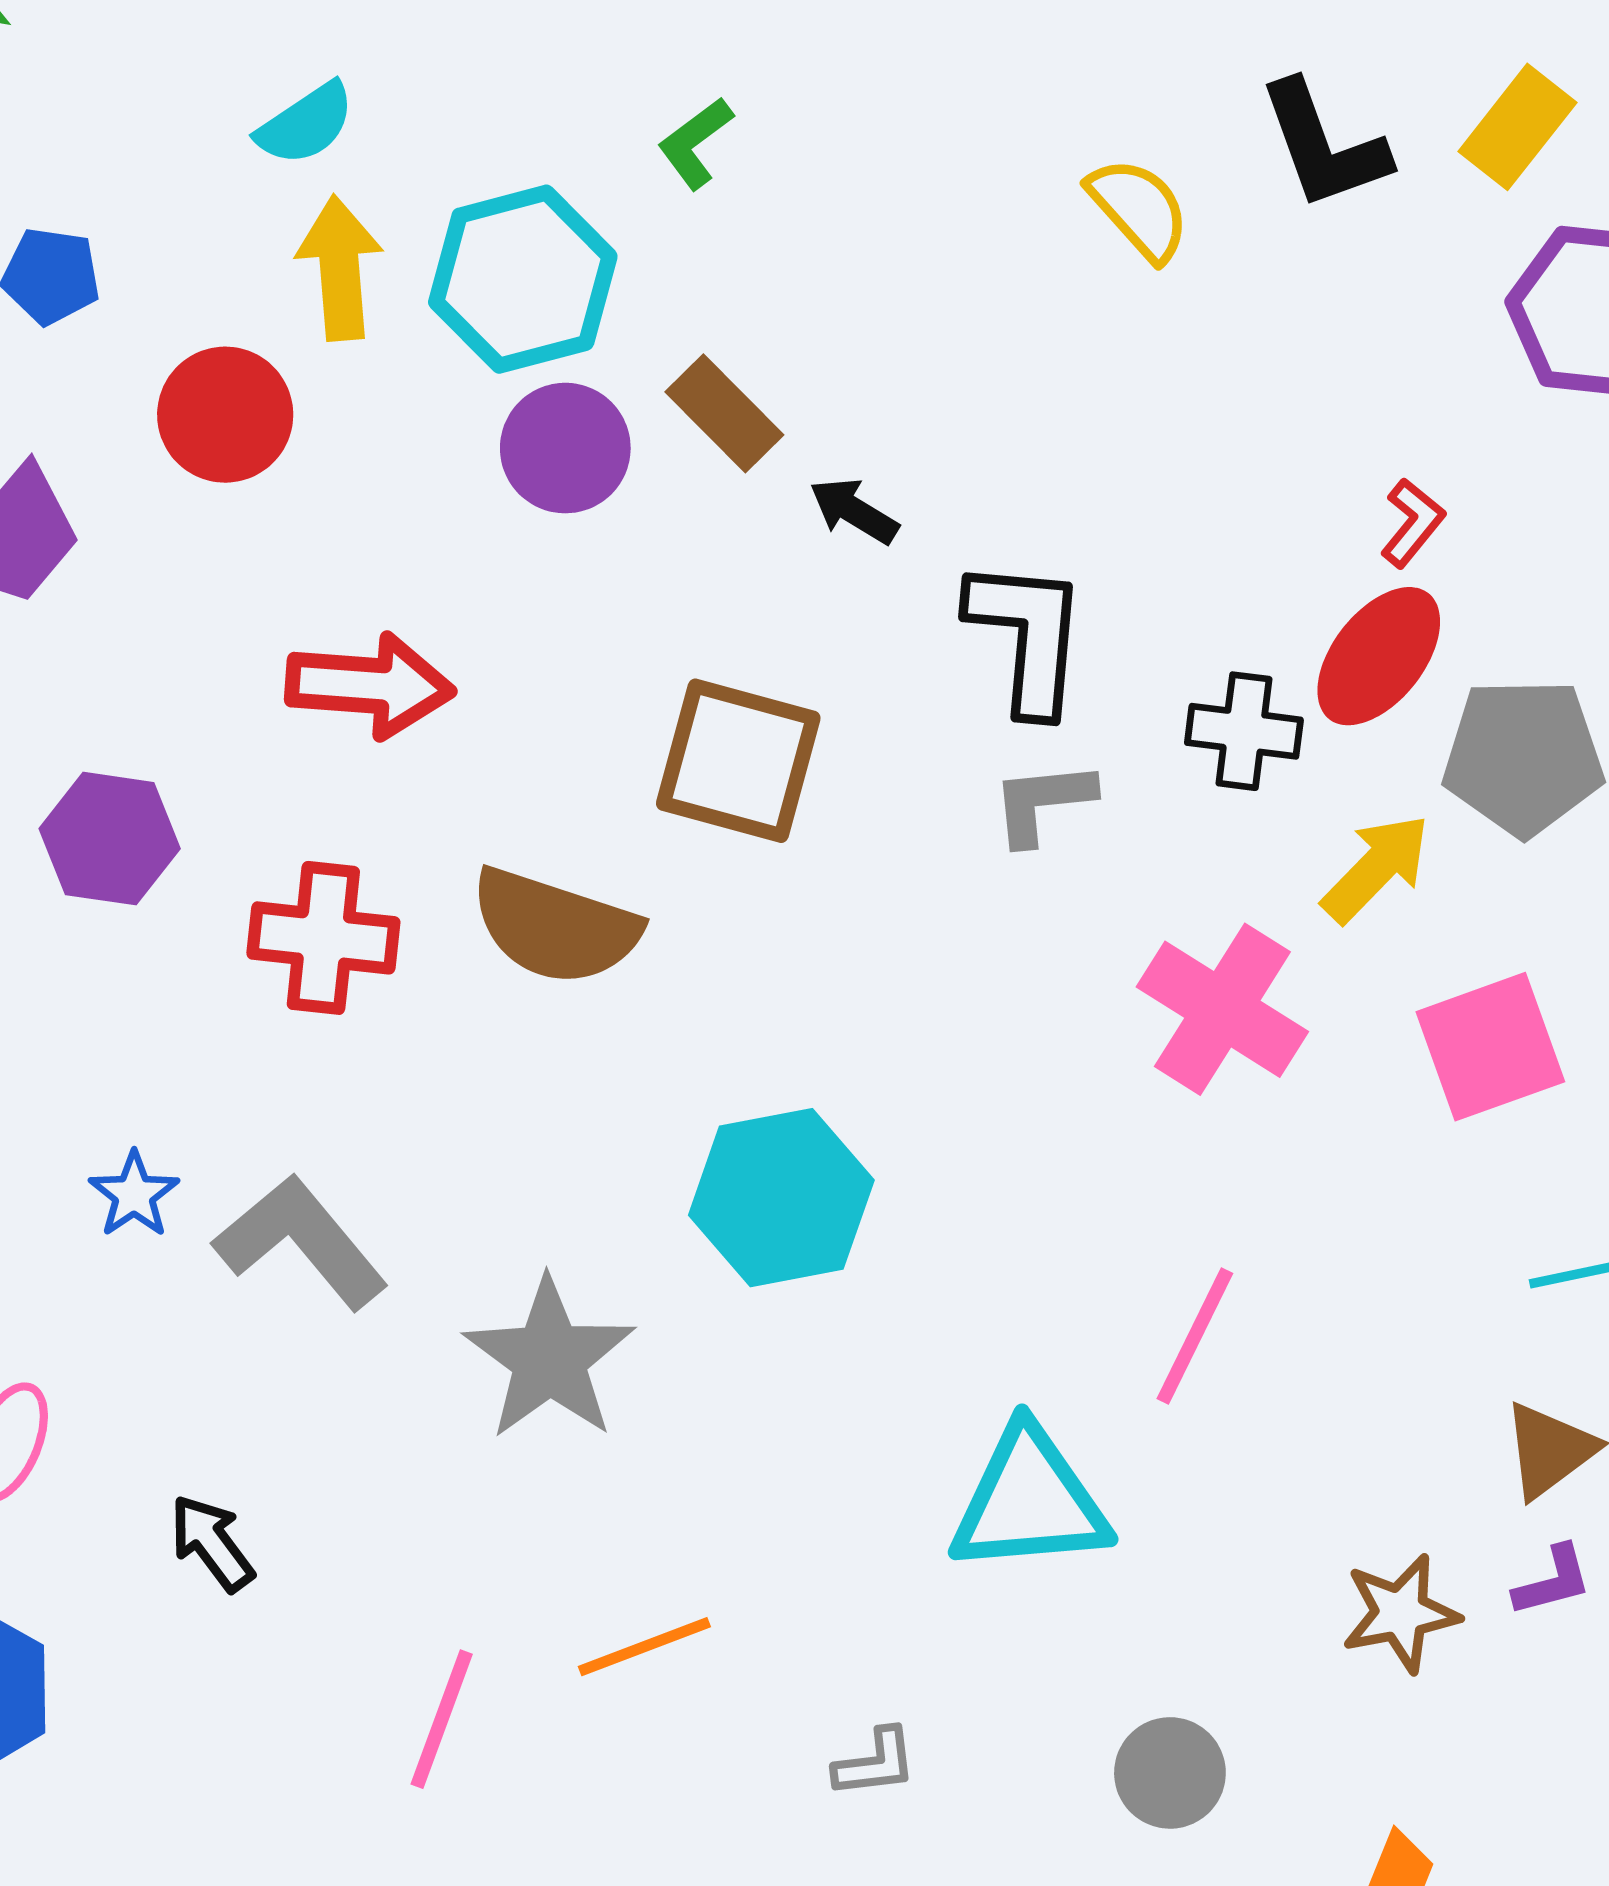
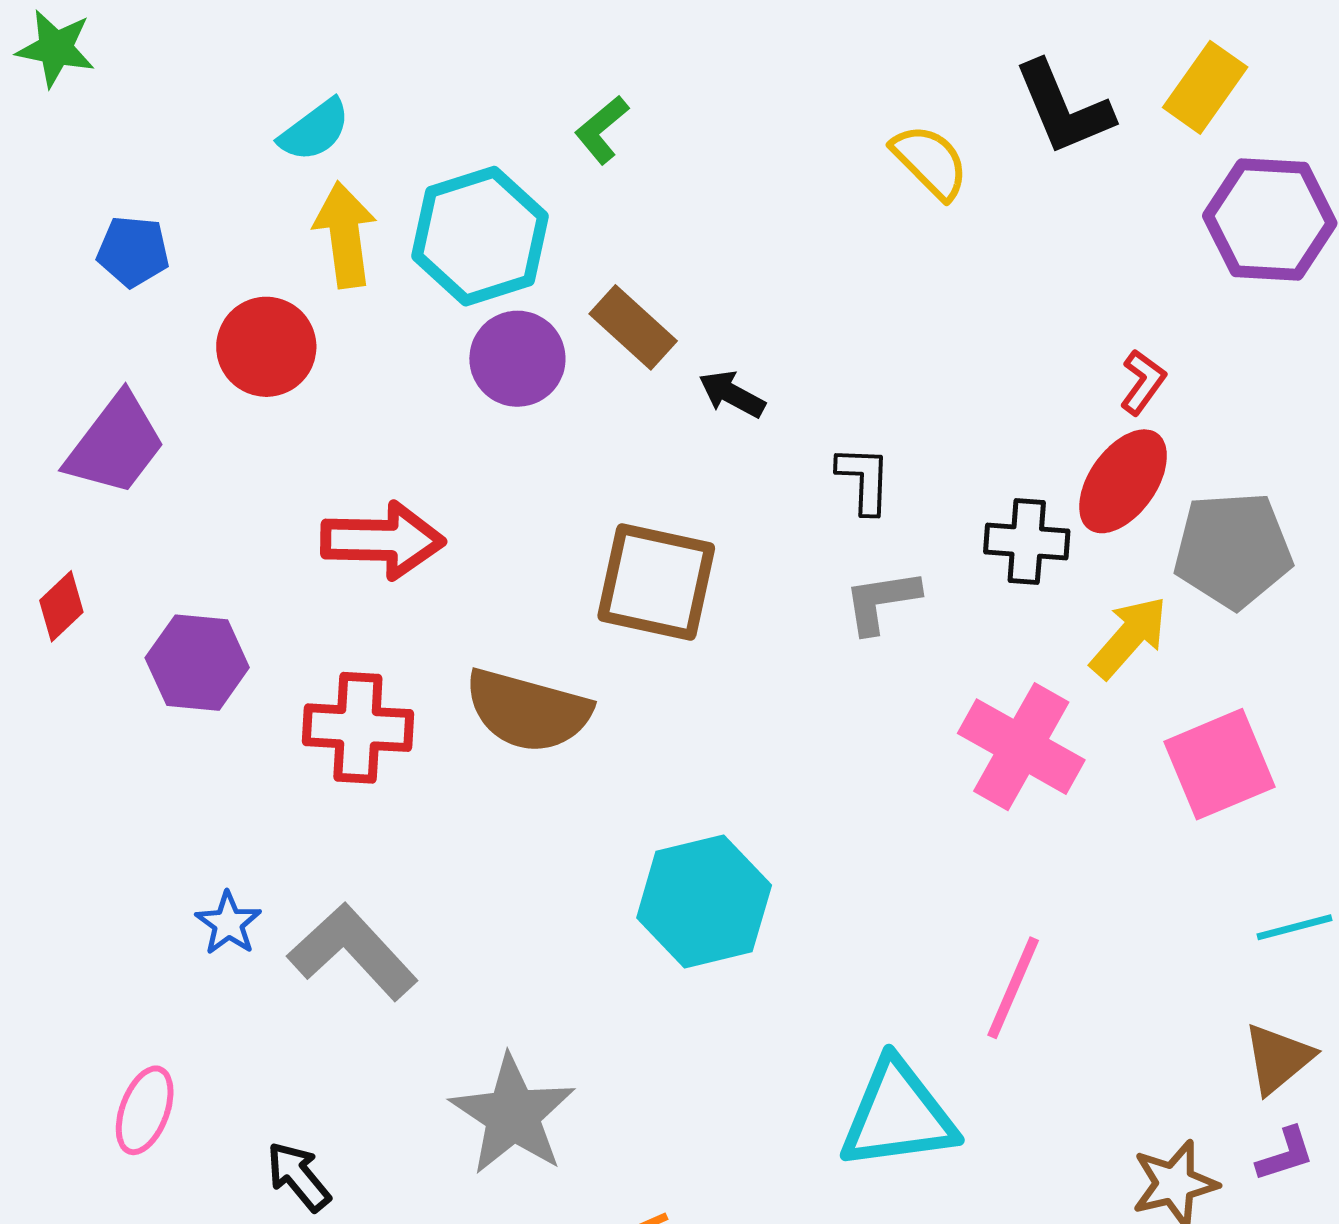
black L-shape: (1027, 636) -> (864, 479), size x0.6
gray star: (549, 1359) -> (513, 1115), moved

